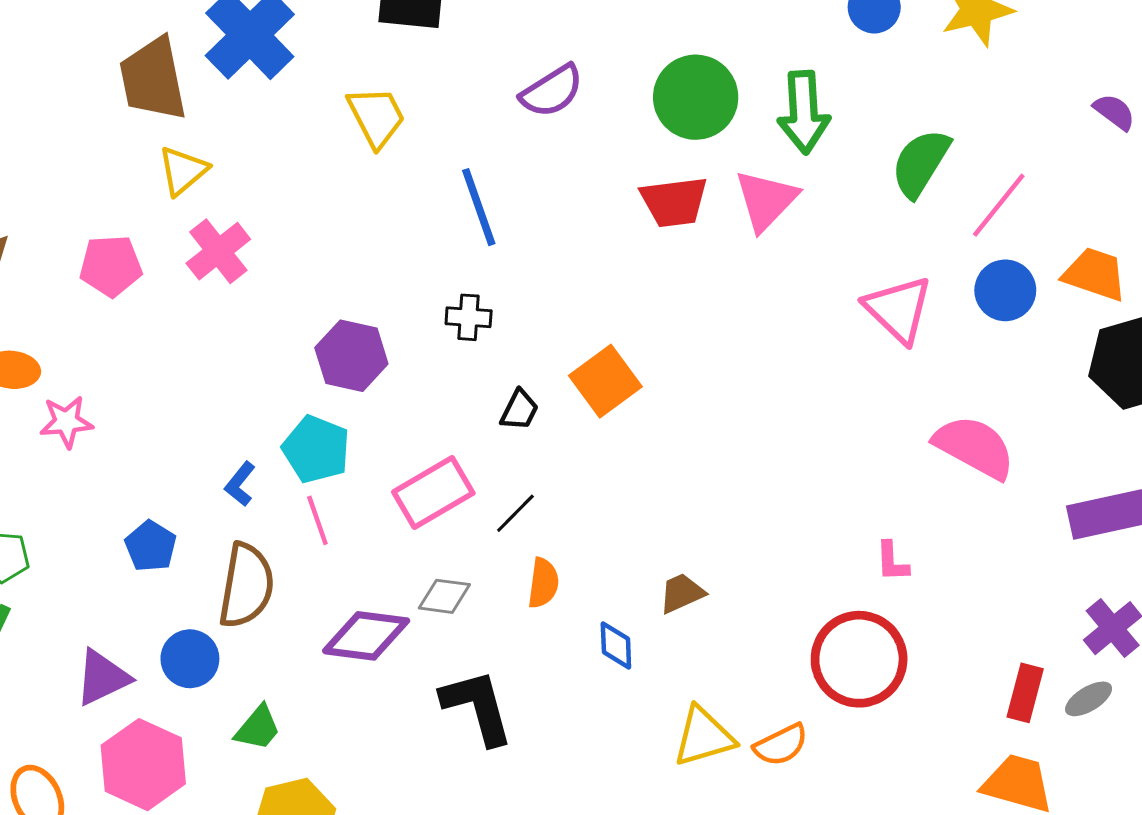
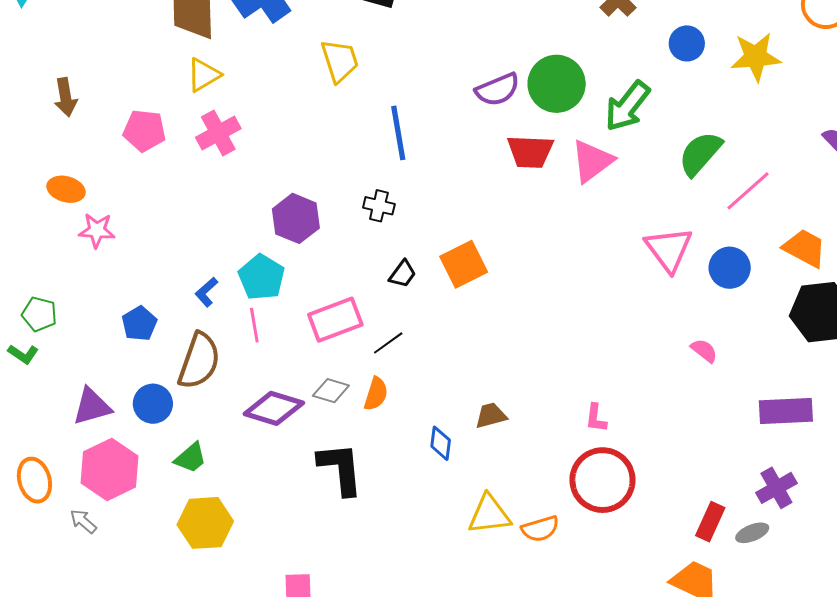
purple semicircle: (552, 91) -> (498, 89), moved
green arrow: (804, 112) -> (627, 106), turned 32
blue circle: (1005, 290) -> (730, 268), moved
pink semicircle: (974, 447) -> (704, 351), size x0.5
pink L-shape: (892, 562) -> (596, 418), moved
orange semicircle: (543, 583) -> (376, 394), moved

